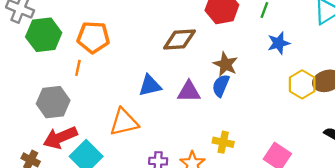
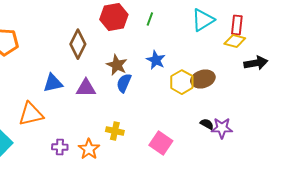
brown diamond: (179, 40) -> (78, 44), turned -60
blue star: (279, 43) -> (156, 60), moved, turned -30
blue semicircle: (221, 86) -> (124, 83), moved

